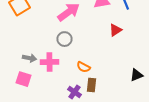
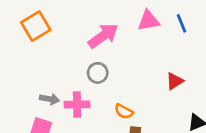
red triangle: (116, 30) -> (175, 81), moved

